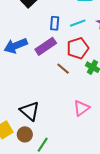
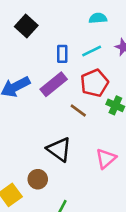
black triangle: (30, 111) -> (59, 149), moved
brown circle: (25, 134) -> (38, 179), moved

